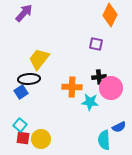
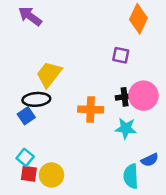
purple arrow: (24, 13) -> (30, 16), turned -96
pink circle: (111, 88) -> (143, 96), moved
cyan star: (90, 102) -> (126, 128), moved

